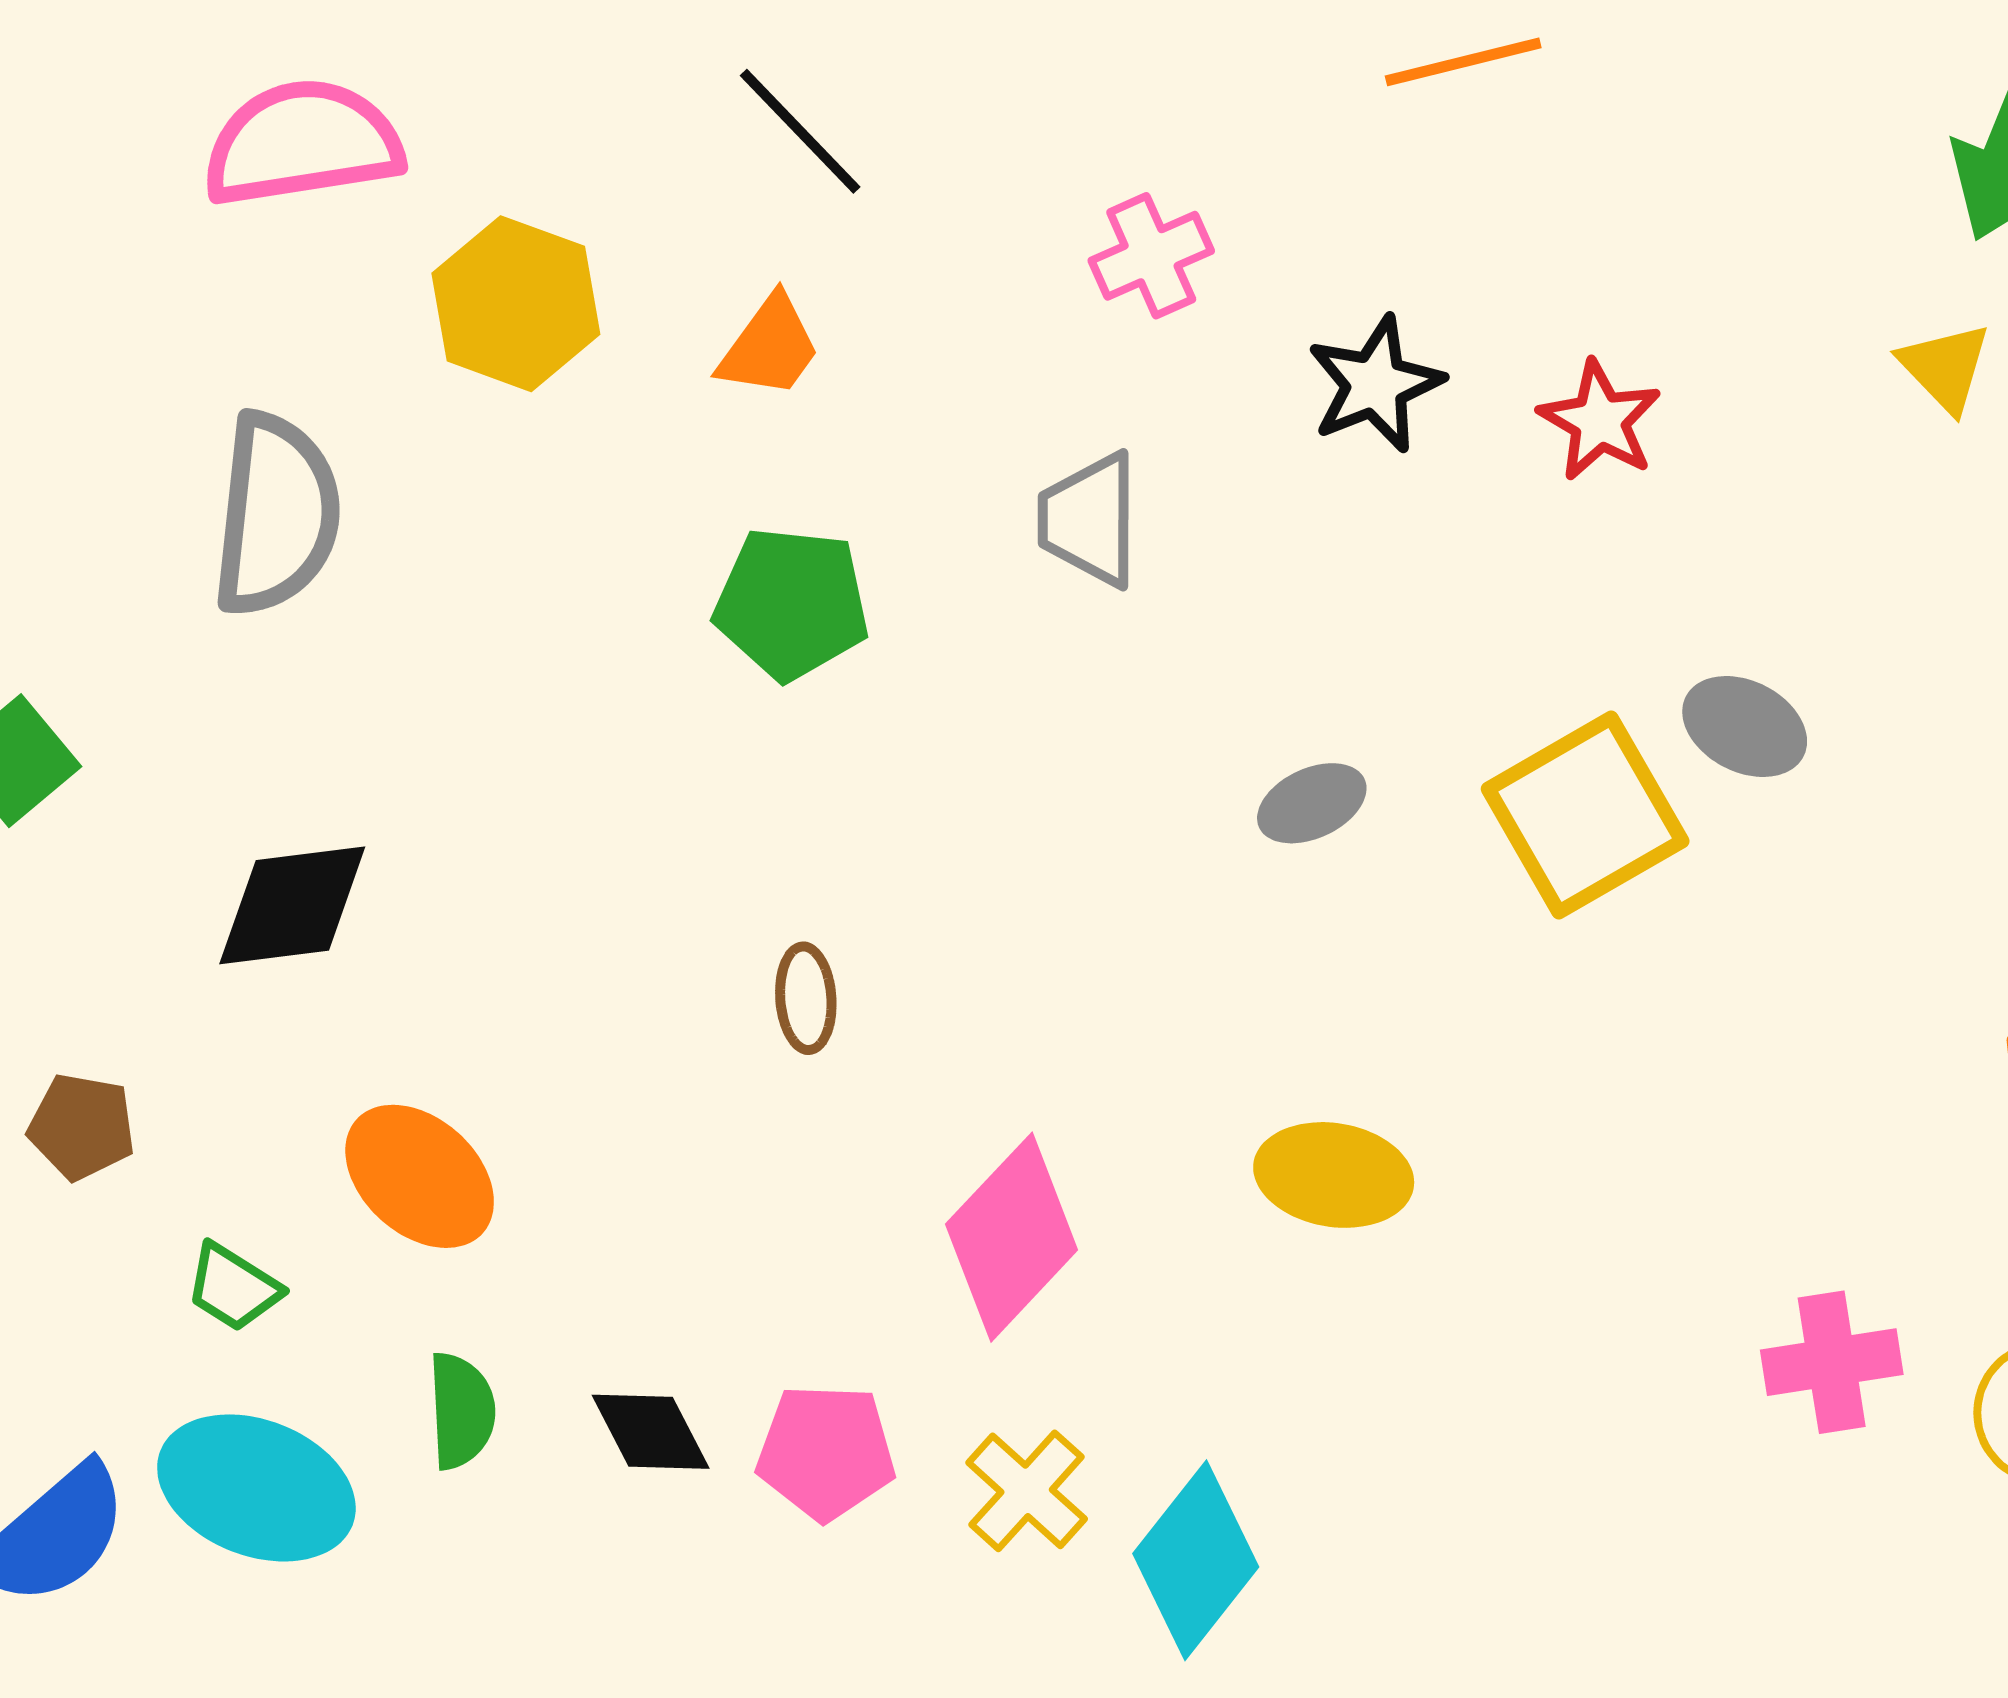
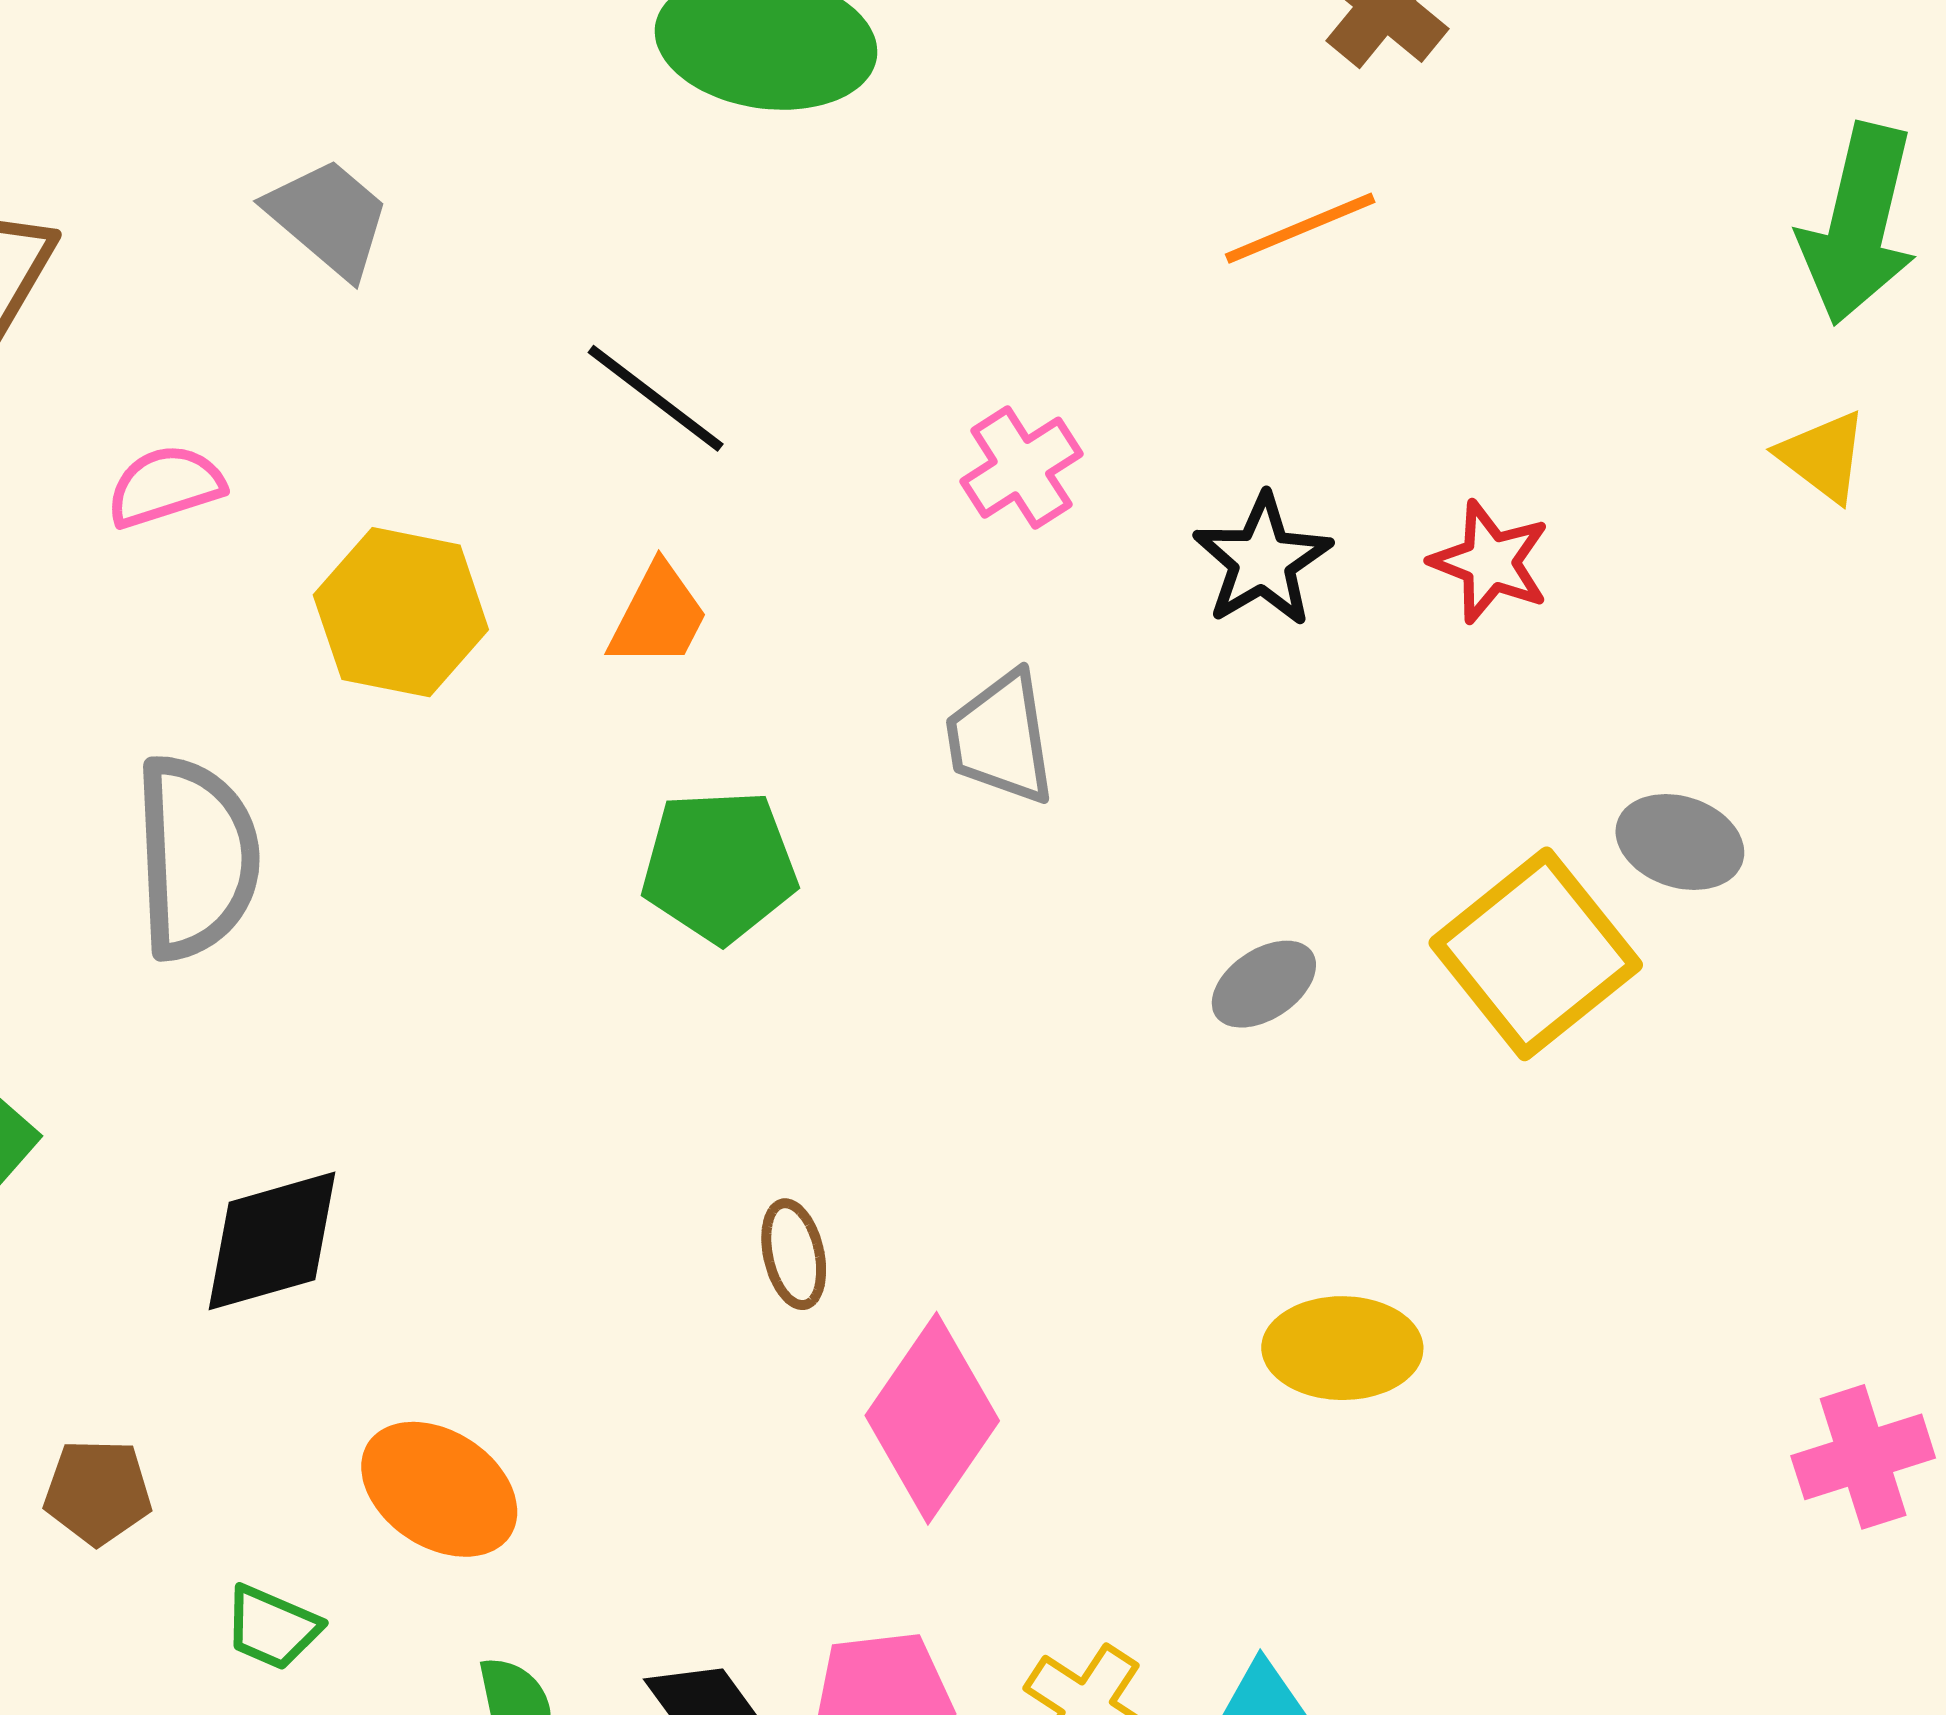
pink semicircle: (302, 143) -> (165, 486), size x0.6
pink diamond: (1012, 1237) -> (932, 1418), moved

